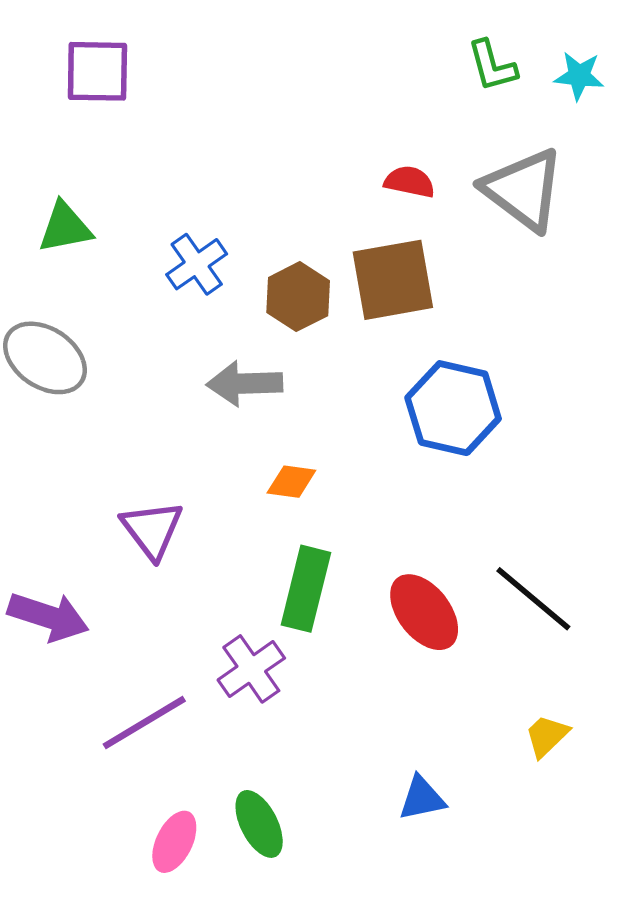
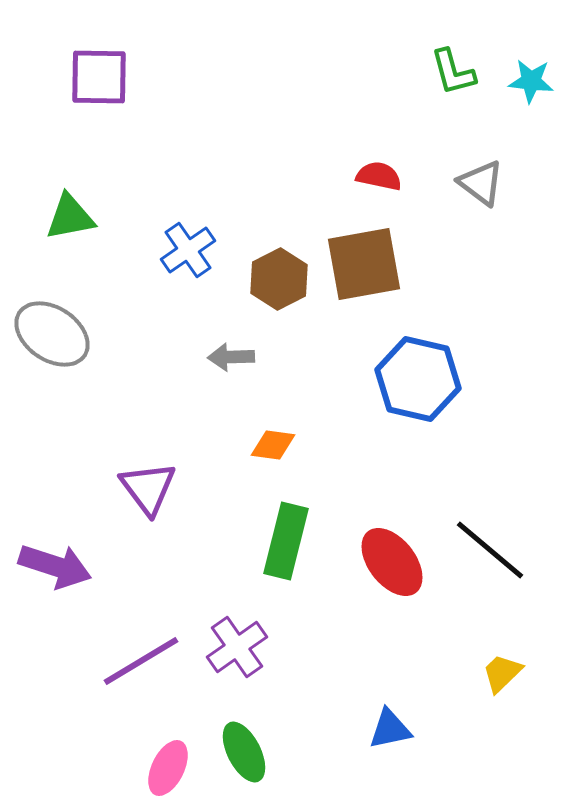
gray triangle: (523, 190) -> (481, 183), size x0.6
gray arrow: (245, 384) -> (231, 357), size x0.7
purple cross: (251, 669) -> (237, 647), moved

